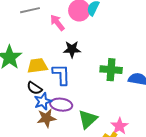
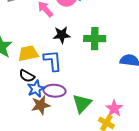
green cross: (111, 70) -> (95, 39), moved

